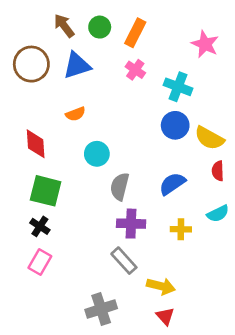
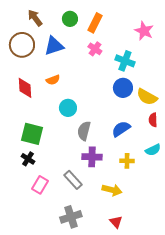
brown arrow: (64, 26) -> (35, 18), moved
red diamond: (36, 144) -> (25, 88), moved
gray rectangle: (124, 261) -> (73, 180), moved
pink rectangle: (40, 262) -> (40, 185), moved
yellow arrow: (161, 286) -> (112, 190), moved

